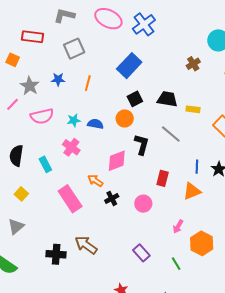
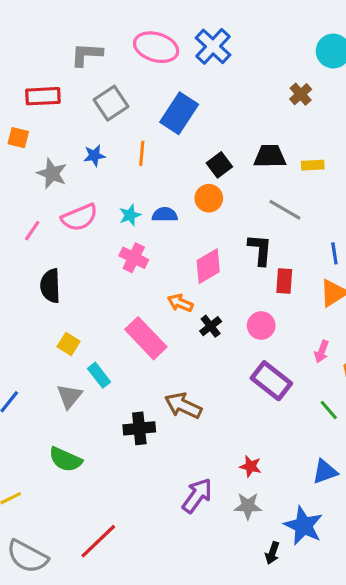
blue rectangle: (129, 66) -> (179, 113), moved
pink line: (12, 104) -> (32, 231), moved
black L-shape: (142, 145) -> (260, 250), moved
cyan rectangle: (45, 164) -> (99, 375), moved
purple rectangle: (141, 253) -> (271, 381), moved, size x1.4

